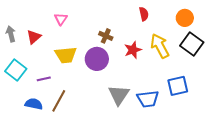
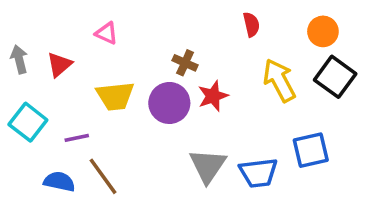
pink triangle: (61, 19) -> (106, 33), turned -40
red star: (133, 50) -> (213, 96), moved
brown line: (59, 101) -> (103, 176), turned -65

